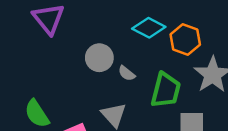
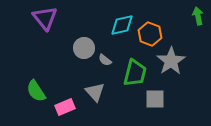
cyan diamond: (149, 28) -> (122, 25), turned -40

